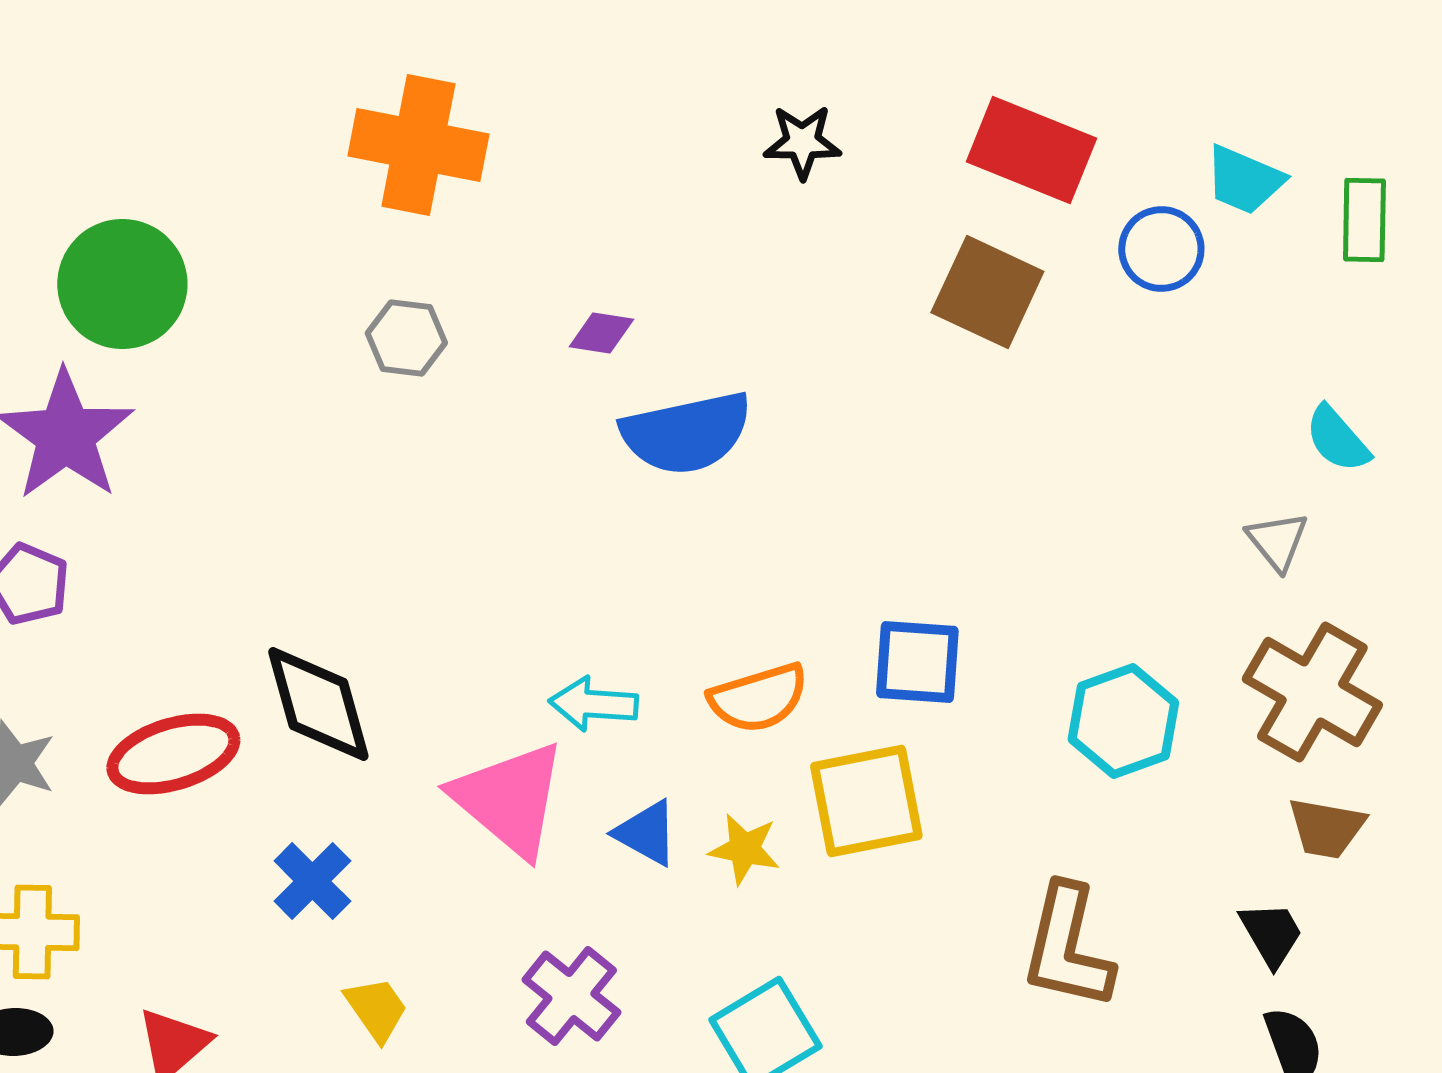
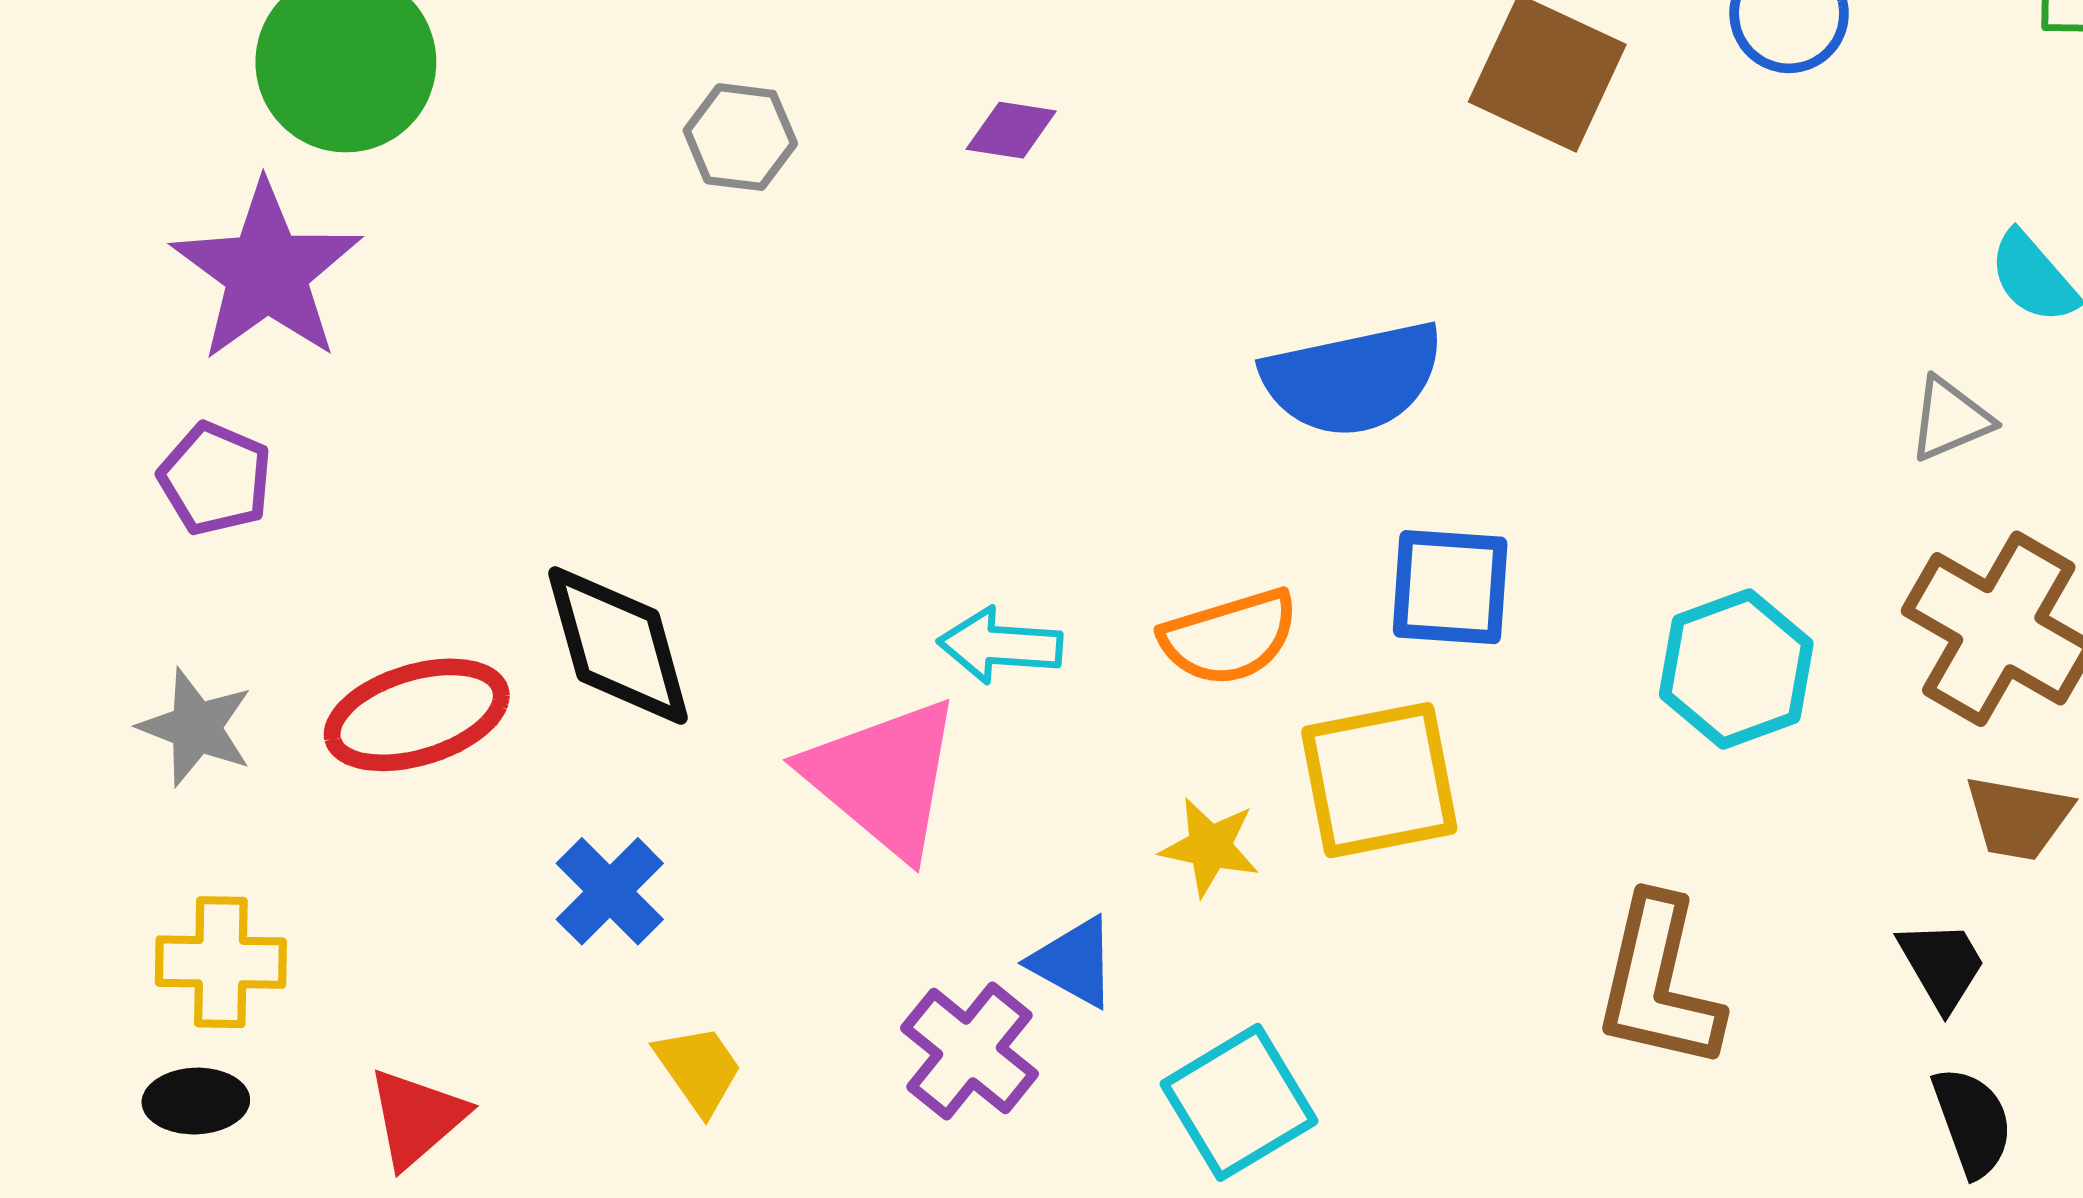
blue semicircle: (686, 433) -> (1353, 379), moved
gray triangle: (1277, 541) -> (1950, 419), turned 46
blue triangle: (646, 833) -> (1074, 962), moved

